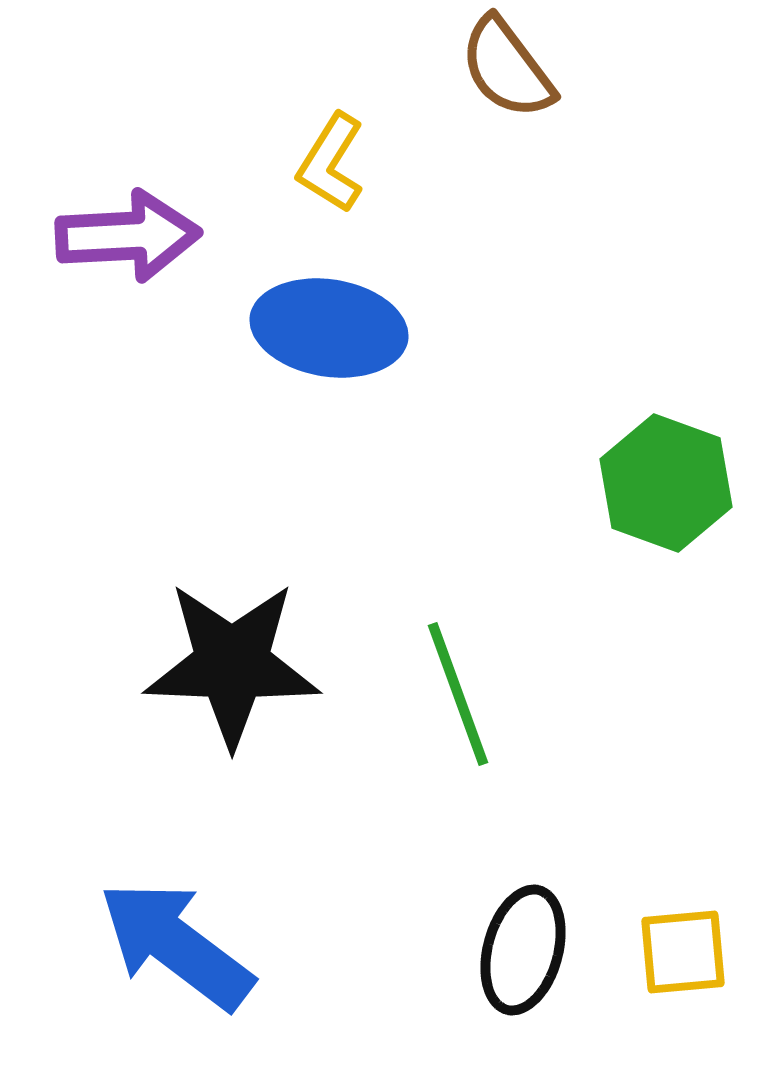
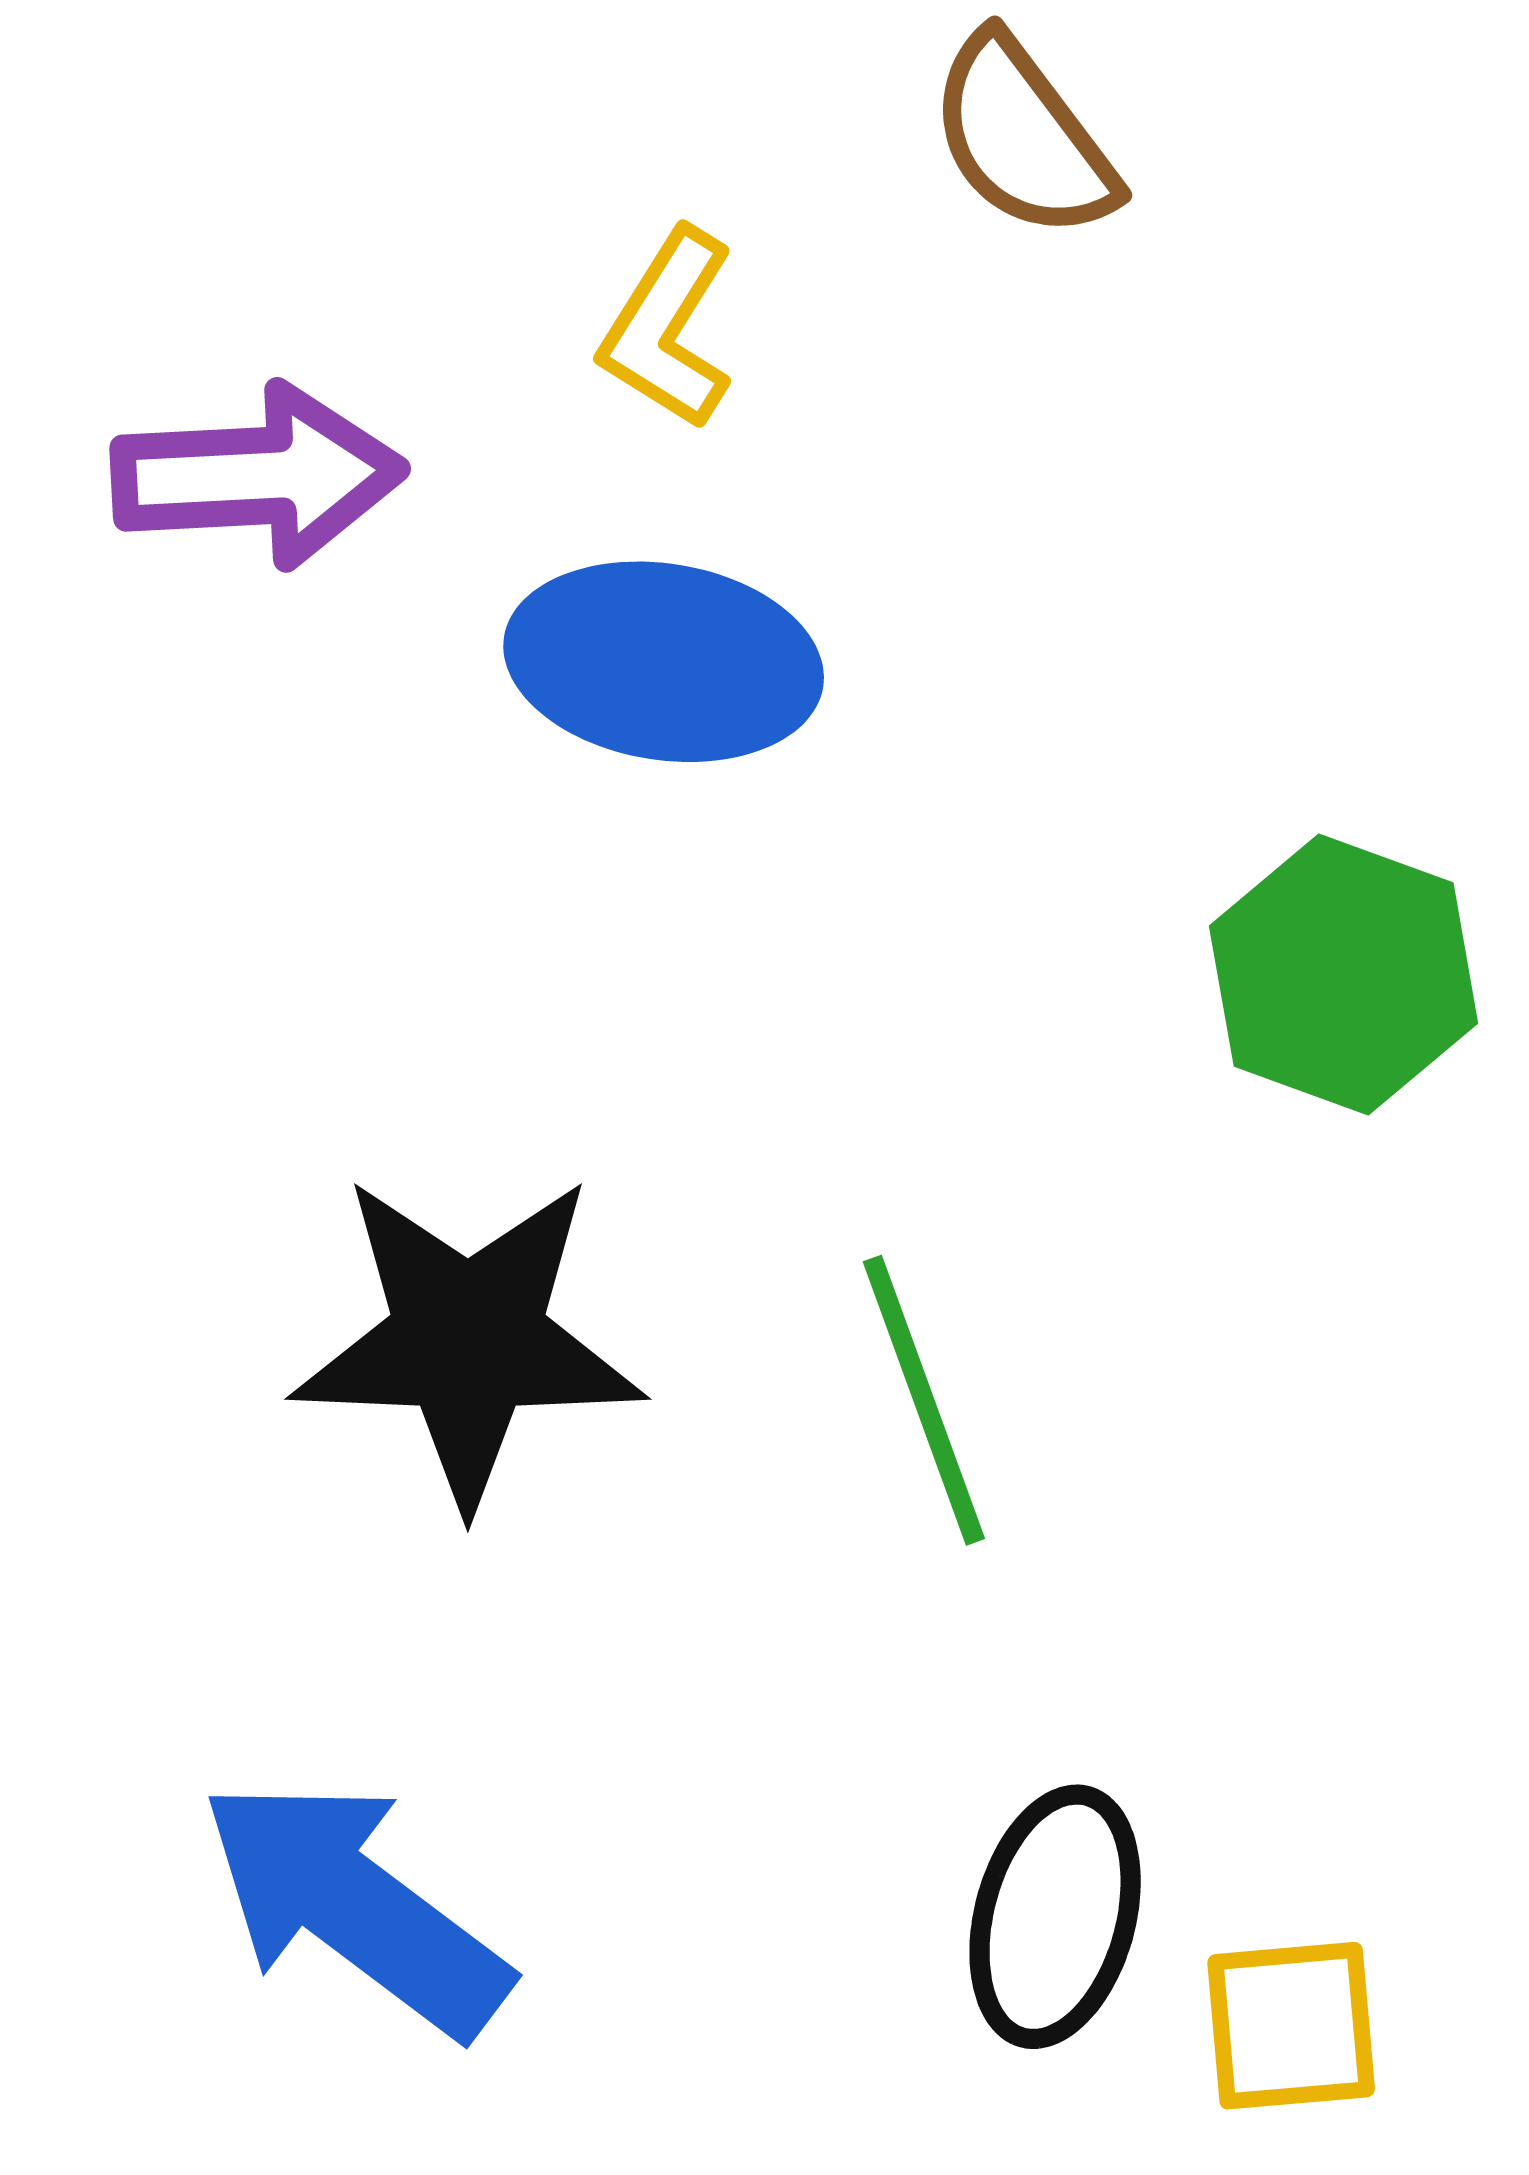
yellow square: (683, 952) -> (1291, 2026), moved

